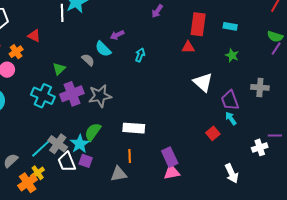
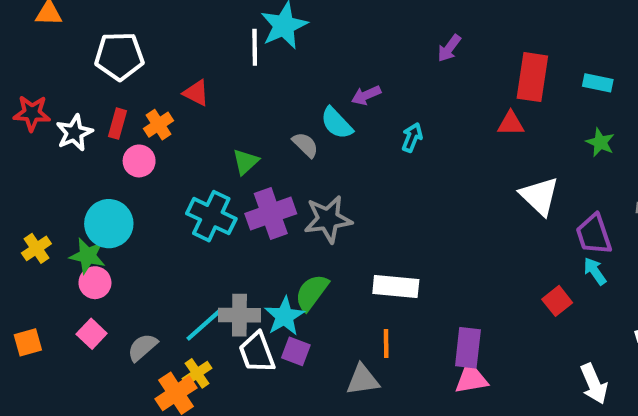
gray cross: (58, 144) -> (239, 315), turned -36
purple rectangle: (170, 157) -> (468, 348), turned 30

